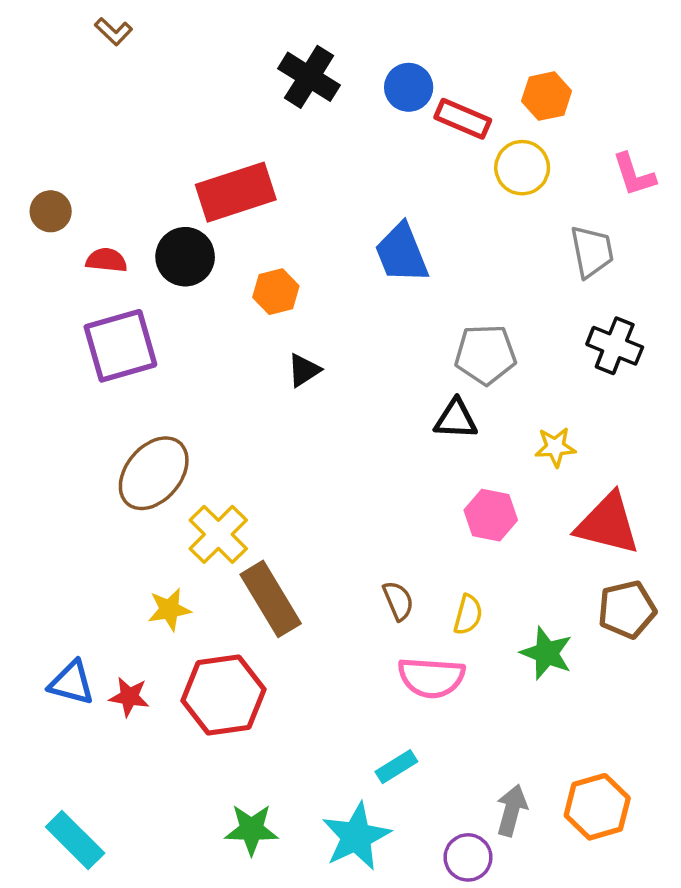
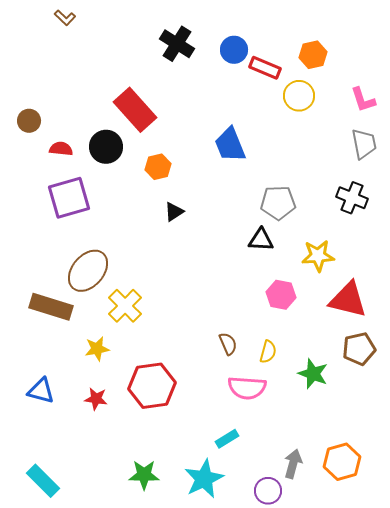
red rectangle: (236, 192) -> (135, 110), turned 66
gray trapezoid: (592, 251) -> (364, 144), moved
yellow star: (555, 447) -> (318, 256), size x1.4
brown rectangle: (271, 599) -> (51, 307), moved, turned -42
red hexagon: (223, 695) -> (152, 386), moved
red star: (129, 697) -> (96, 399), moved

